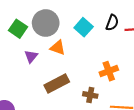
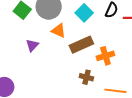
purple triangle: (31, 56) -> (32, 45), moved
brown rectangle: (57, 83) -> (81, 45), moved

